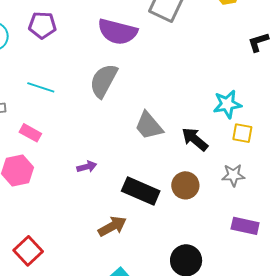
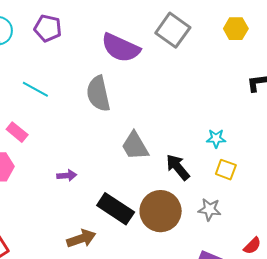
gray semicircle: (104, 81) -> (98, 94), turned -51
cyan star: (227, 104) -> (216, 138), size x0.7
brown circle: (185, 185) -> (161, 211), size x1.5

